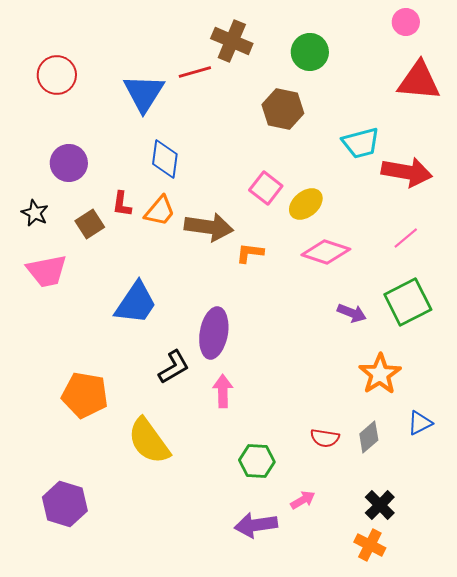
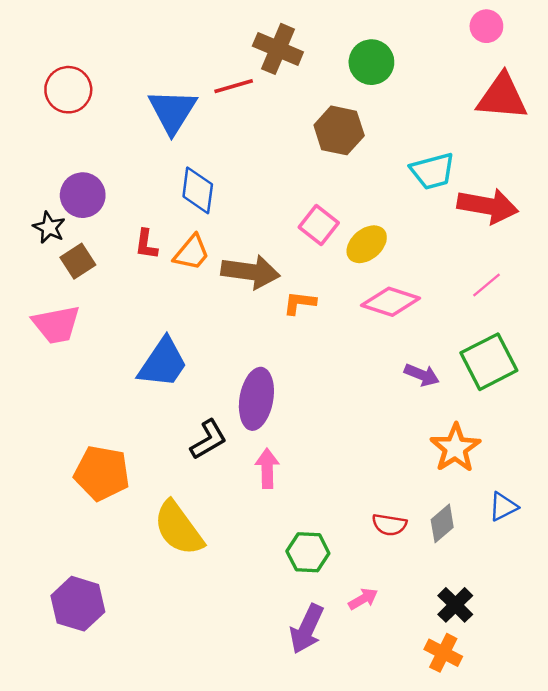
black star: (35, 213) -> (49, 227), moved
brown square: (90, 224) -> (78, 261), moved
purple arrow: (256, 525) -> (307, 629), turned -57

